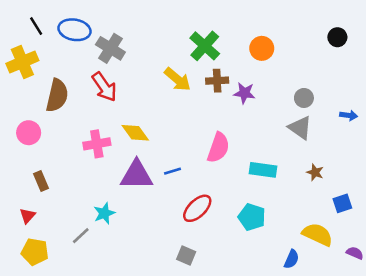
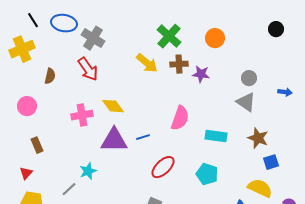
brown semicircle: (57, 95) -> (50, 76), size x0.6
brown star: (315, 172) -> (258, 138), size x1.5
blue square: (342, 203) -> (271, 162), moved

